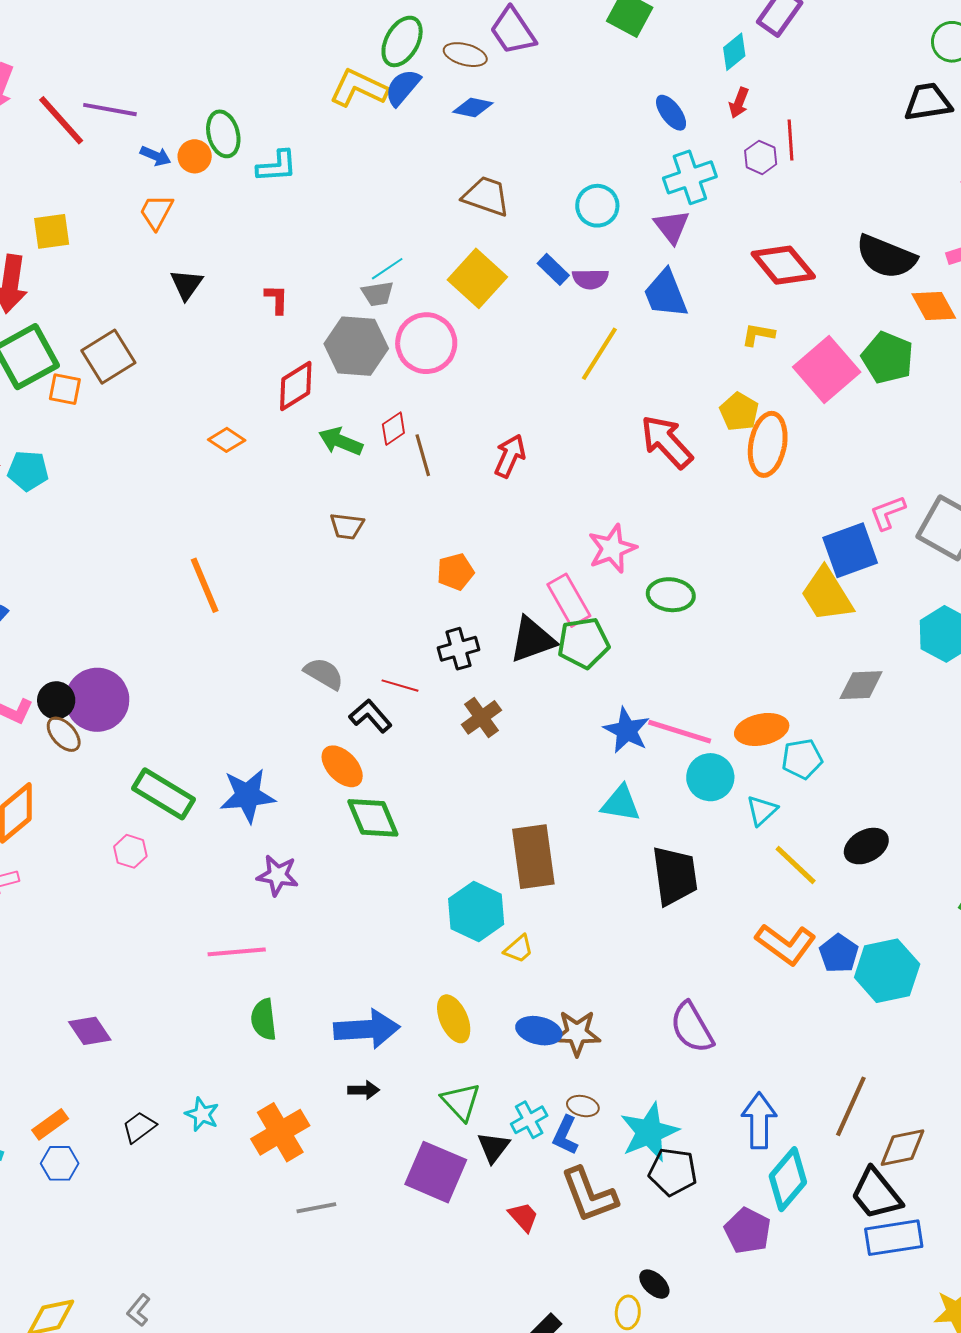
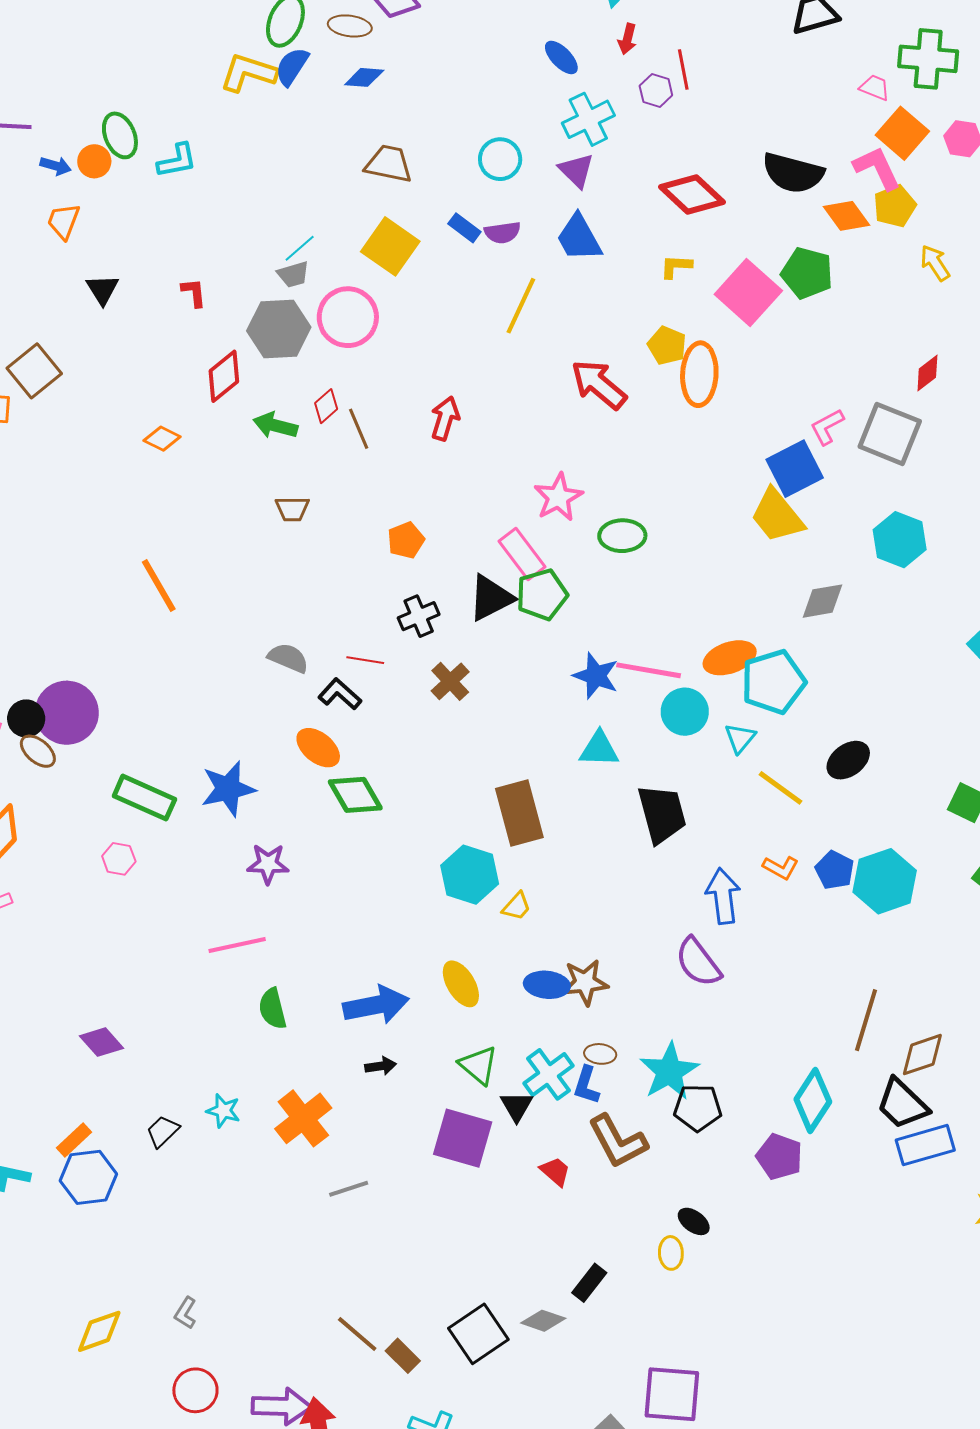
cyan pentagon: (802, 759) -> (773, 682), size x1.6
orange L-shape: (786, 944) -> (781, 868), size x0.6
cyan cross: (529, 1120) -> (549, 1074), size x1.4
blue arrow: (759, 1121) -> (723, 896), moved
blue hexagon: (60, 1163) -> (88, 1177), size x1.5

